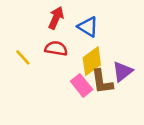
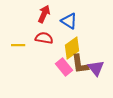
yellow line: (23, 57) -> (18, 45), turned -48
purple triangle: (122, 71) -> (96, 68), moved, turned -30

